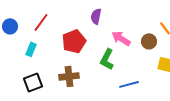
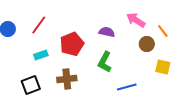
purple semicircle: (96, 16) -> (107, 32), moved, turned 91
pink arrow: (121, 38) -> (136, 20), moved
cyan rectangle: (31, 49) -> (41, 55), moved, turned 48

